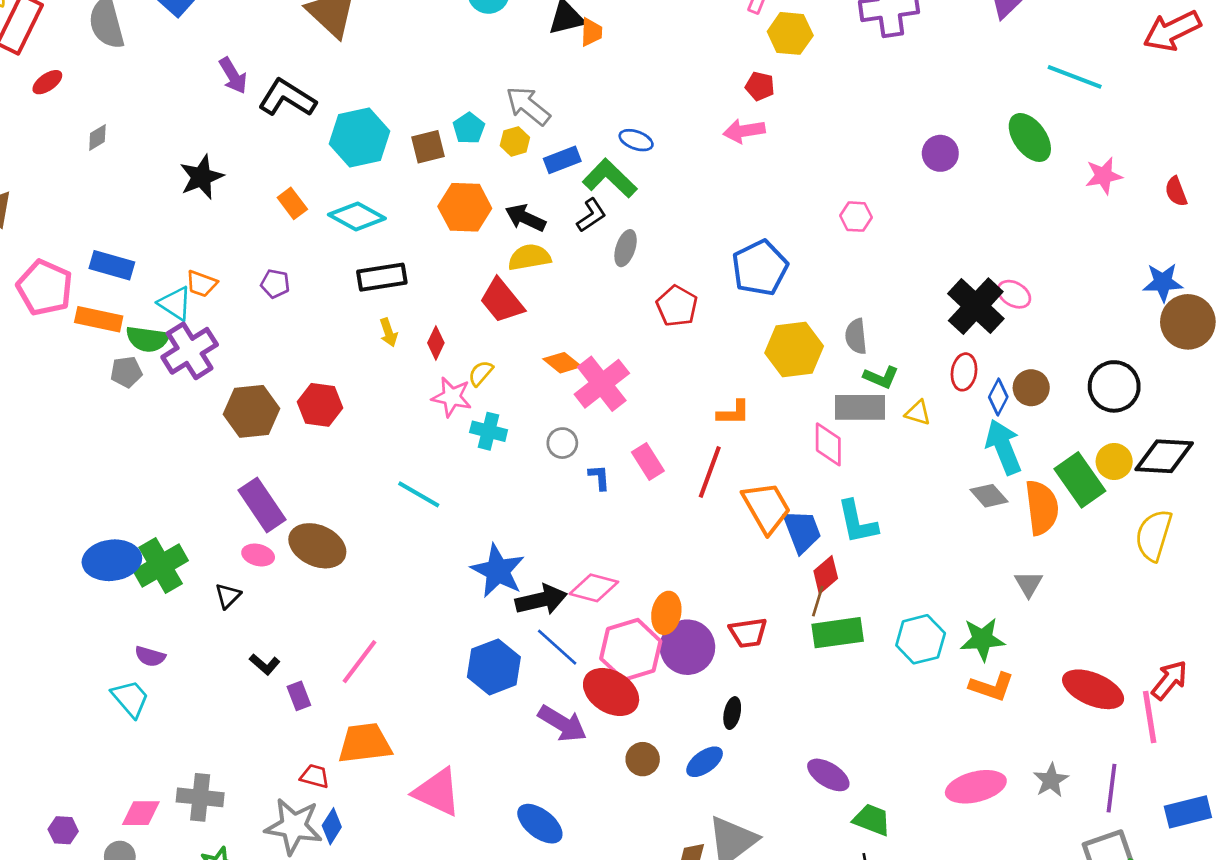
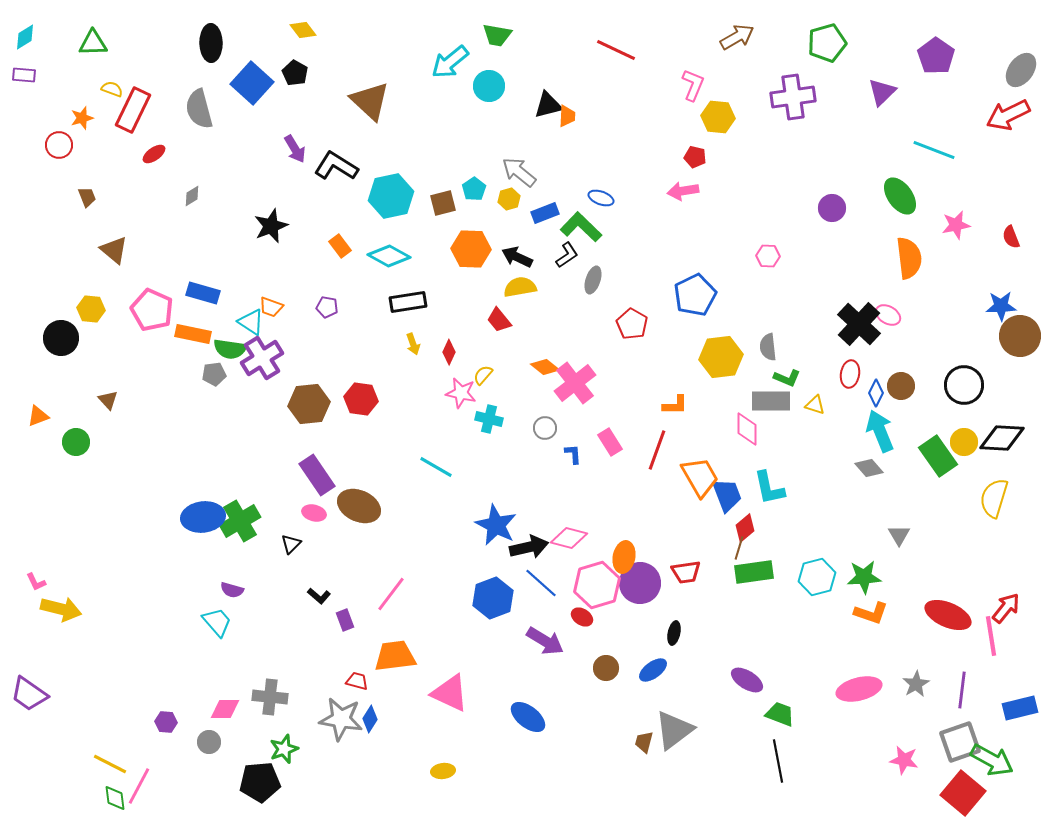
red trapezoid: (502, 301) -> (499, 320), size x0.7
orange semicircle: (1042, 508) -> (909, 258), moved
red ellipse: (611, 692) -> (582, 617), size x0.5

